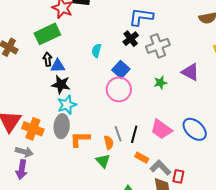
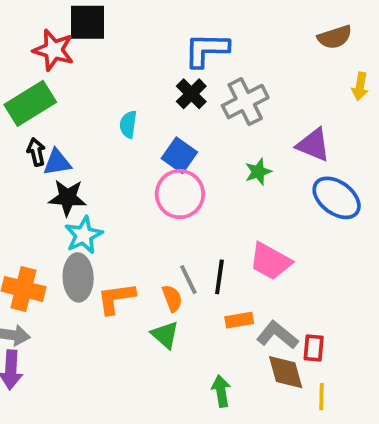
blue ellipse: (195, 129) -> (337, 198), moved
orange rectangle: (142, 158) -> (239, 320), turned -32

